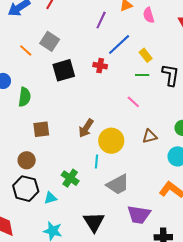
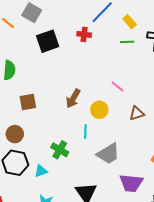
pink line: (133, 102) -> (118, 87), moved
brown triangle: (150, 136) -> (137, 113), moved
yellow circle: (111, 141) -> (99, 110), size x0.7

